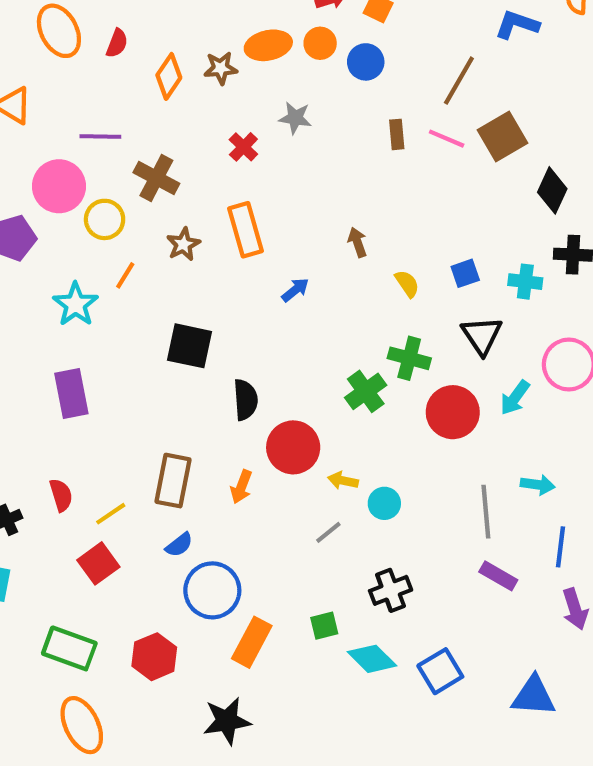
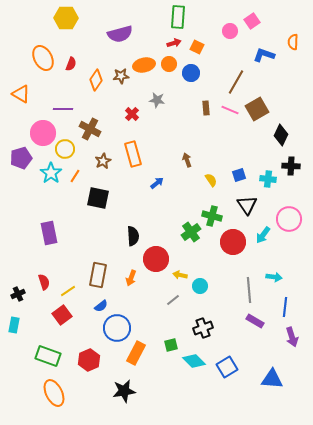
cyan star: (76, 304) -> (51, 173), moved
black square: (190, 346) -> (98, 198), moved

